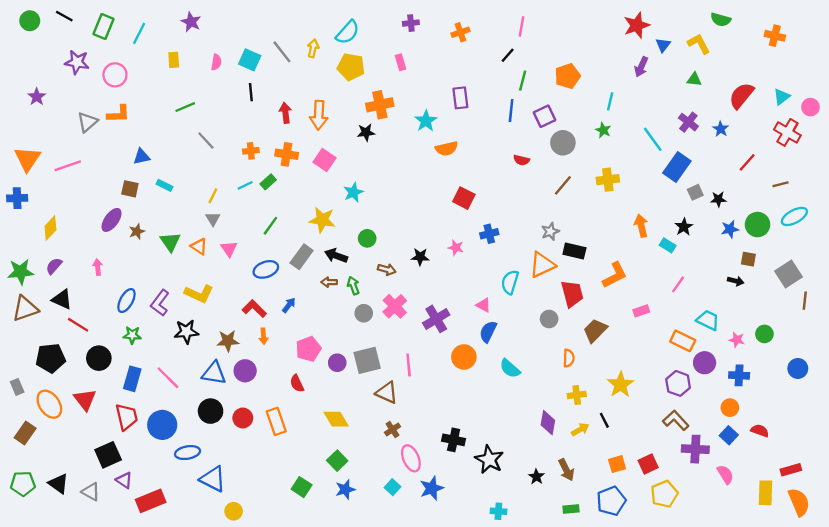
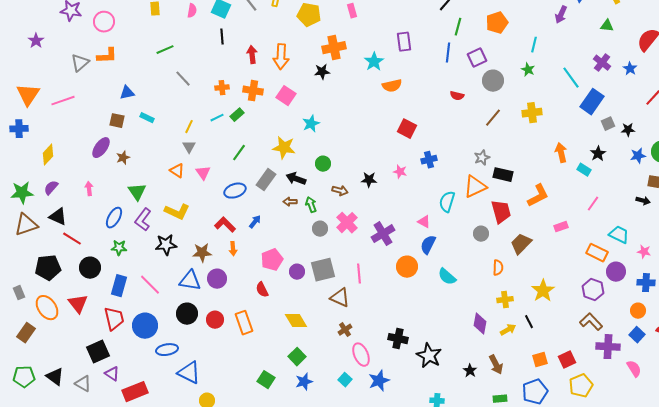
green triangle: (170, 242) -> (137, 192), moved

